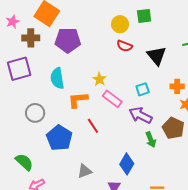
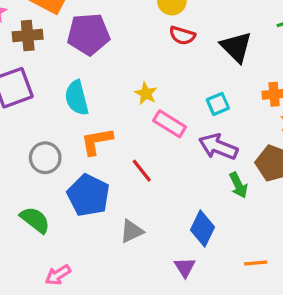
orange L-shape: (78, 100) -> (97, 141), moved
green semicircle: (24, 162) -> (35, 220), moved
gray triangle: (85, 171) -> (132, 231), moved

